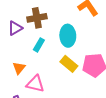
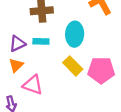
purple triangle: (15, 28) -> (17, 44), moved
cyan rectangle: (39, 45) -> (41, 41), turned 56

